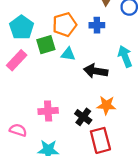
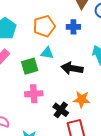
green square: (46, 45) -> (30, 66), moved
pink cross: (48, 111) -> (34, 94), moved

